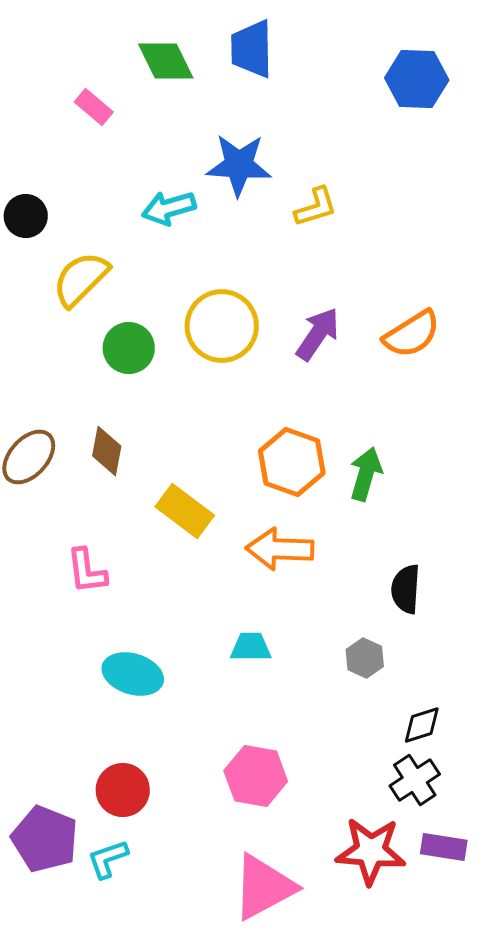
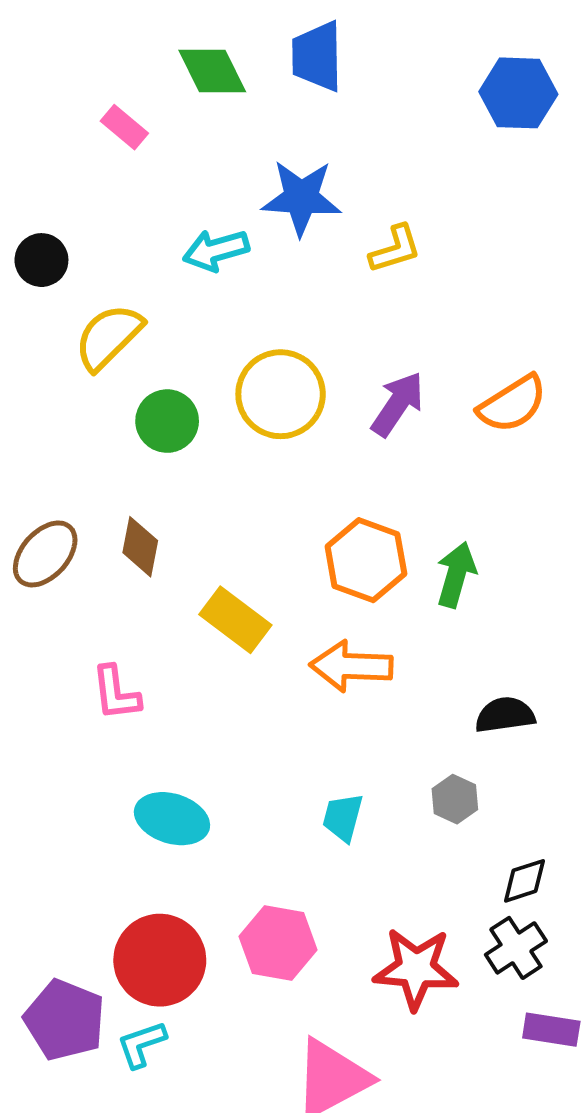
black semicircle: (406, 589) -> (505, 715), turned 78
cyan trapezoid: (251, 647) -> (343, 817), moved, turned -75
pink hexagon: (256, 776) -> (278, 943), moved
red circle: (123, 790) -> (160, 960), size x1.4
red star: (371, 851) -> (416, 969), moved

